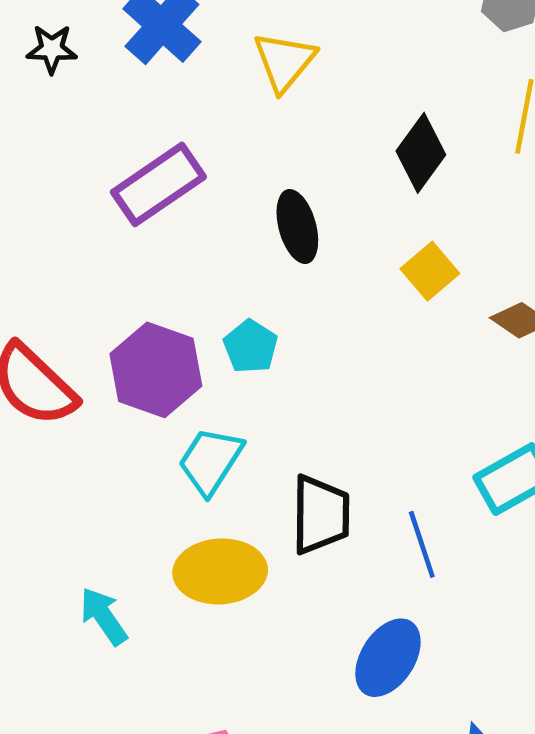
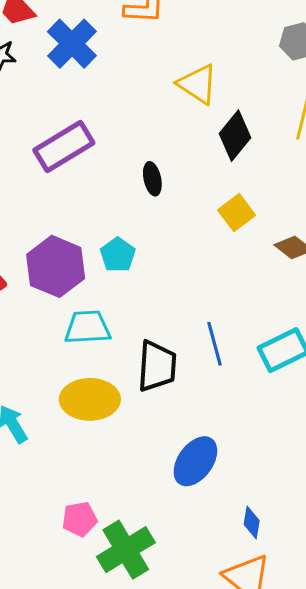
yellow triangle: (284, 61) -> (198, 84), moved, turned -39
black ellipse: (297, 227) -> (152, 179), size x0.7
cyan trapezoid: (210, 461) -> (88, 327), turned 51
blue line: (422, 544) -> (215, 344), moved

